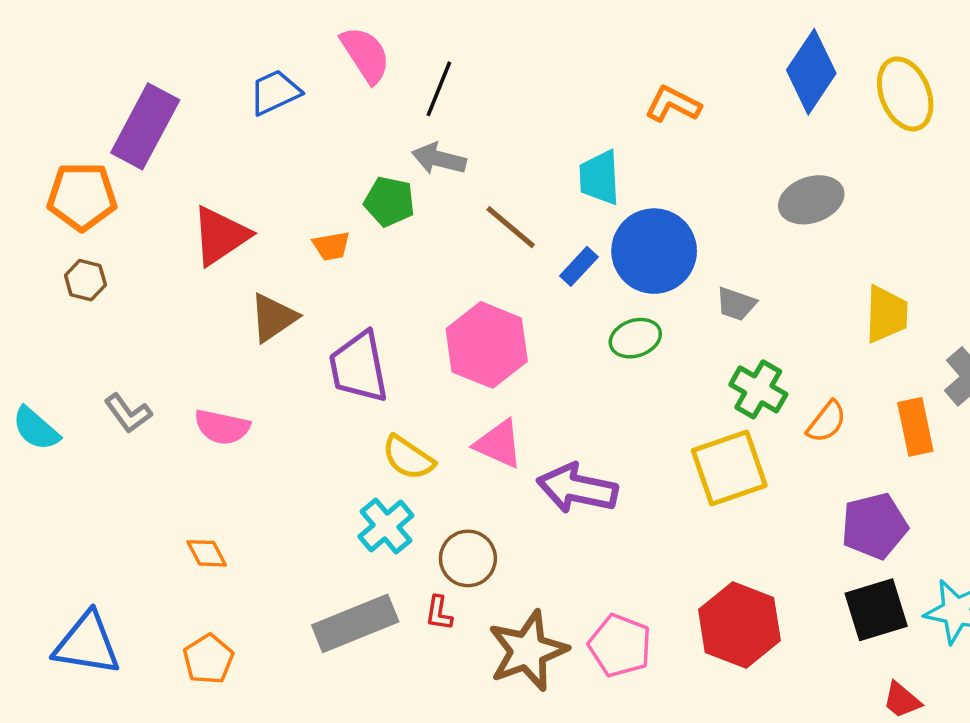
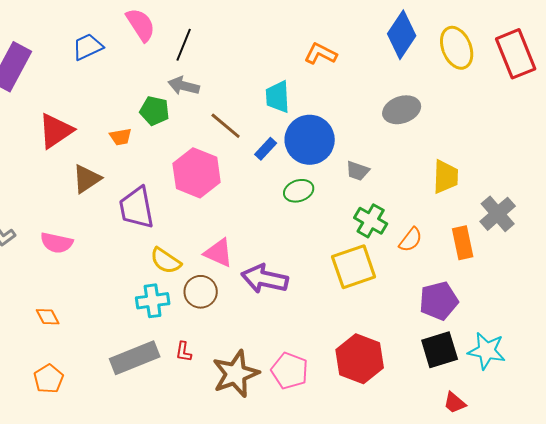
pink hexagon: (487, 345) -> (197, 173), moved
cyan cross: (386, 526) -> (153, 301), turned 32
brown circle: (468, 558) -> (201, 292), moved

